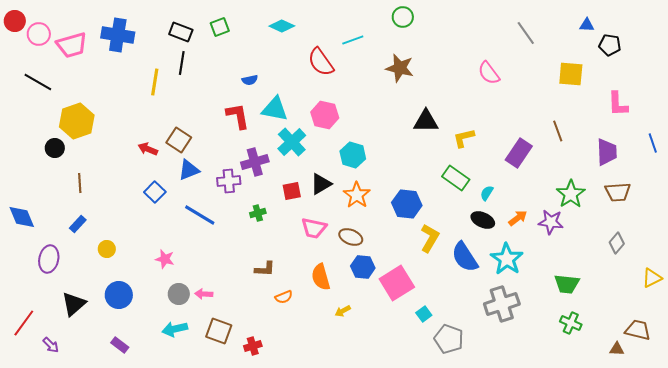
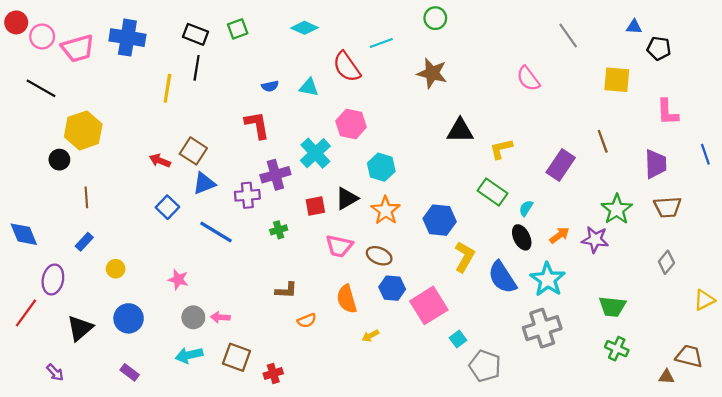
cyan triangle: (275, 109) -> (309, 87), moved, size x0.7
black ellipse: (483, 220) -> (522, 237), turned 40
red line: (24, 323) -> (26, 313), moved

